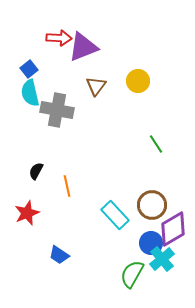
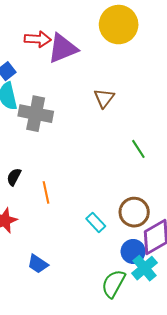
yellow circle: (138, 81) -> (119, 25), moved, size x1.6
brown triangle: (96, 86) -> (104, 98), moved
cyan rectangle: (115, 215) -> (96, 222), size x0.7

